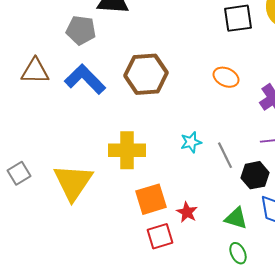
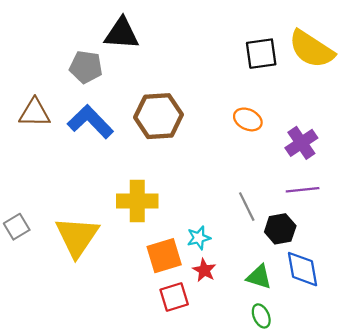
cyan star: (191, 142) -> (199, 238), moved

